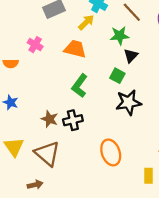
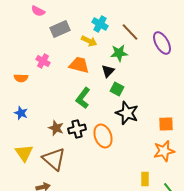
yellow arrow: (86, 22) -> (89, 41), turned 70
black triangle: (131, 56) -> (108, 71), moved
black star: (129, 102) -> (127, 113), turned 30
orange ellipse: (111, 152) -> (103, 136), moved

